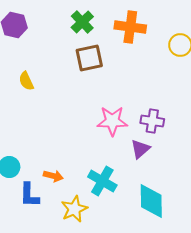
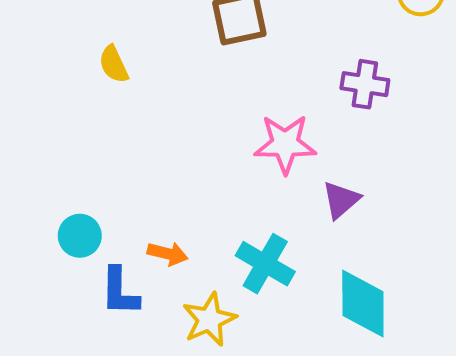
purple cross: (152, 121) -> (365, 84), moved

